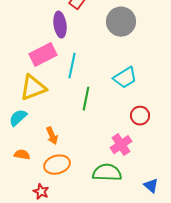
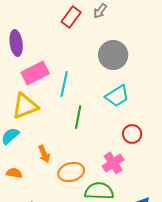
gray circle: (121, 22) -> (113, 55), moved
purple ellipse: (60, 25) -> (16, 43), moved
orange ellipse: (57, 165) -> (71, 172), moved

